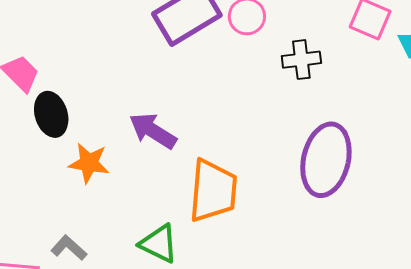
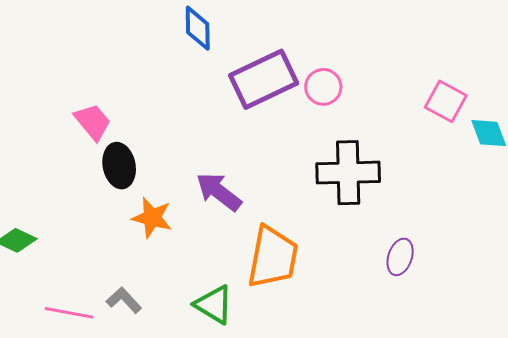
black cross: (301, 60) -> (348, 173), moved, size x1.6
purple ellipse: (326, 160) -> (400, 257), moved, size x0.5

